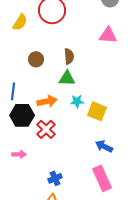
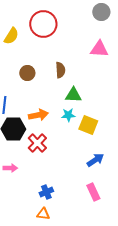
green triangle: (67, 78) -> (73, 95), moved
blue arrow: (104, 146) -> (95, 160), turned 120
pink rectangle: (102, 178) -> (93, 192), size x0.7

